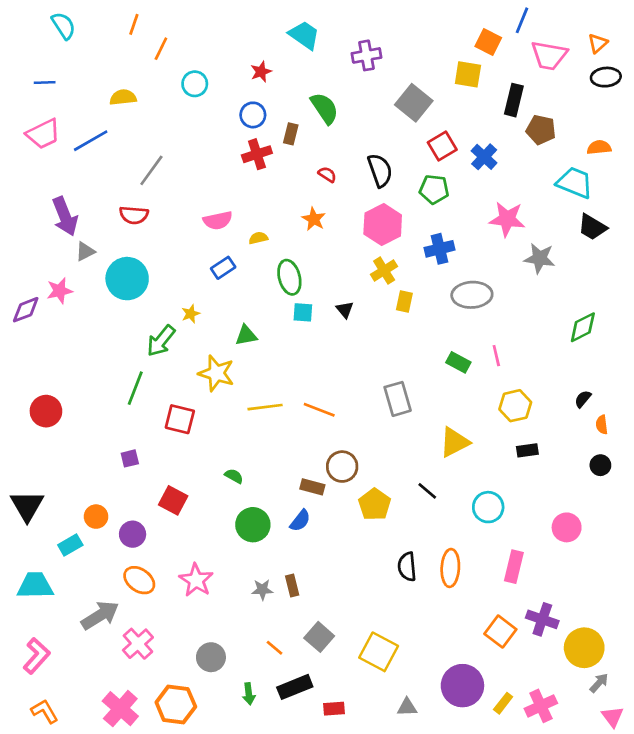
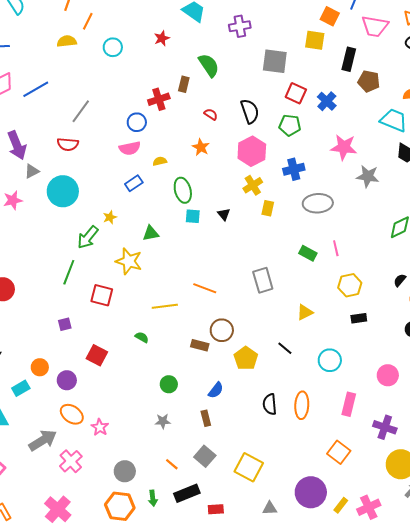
yellow semicircle: (123, 97) -> (67, 41), moved
gray square: (414, 103) -> (275, 61), turned -32
blue circle: (253, 115) -> (137, 122), moved
red square: (442, 146) -> (296, 93), turned -35
yellow line: (265, 407) -> (165, 306), moved
yellow triangle: (454, 442) -> (305, 312), size x0.7
blue semicircle: (300, 521) -> (216, 390), moved
green circle: (253, 525) -> (169, 384), moved, size x0.7
pink star: (196, 580) -> (100, 427), moved, size x0.7
brown rectangle: (292, 586) -> (206, 418), moved
purple cross: (542, 619) -> (385, 427), moved
orange hexagon: (176, 705) -> (120, 506), moved

